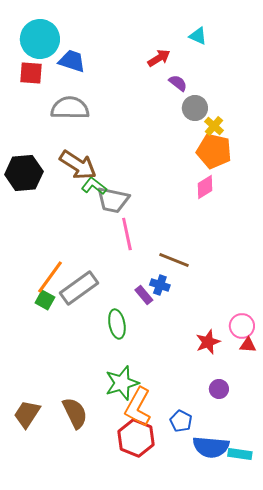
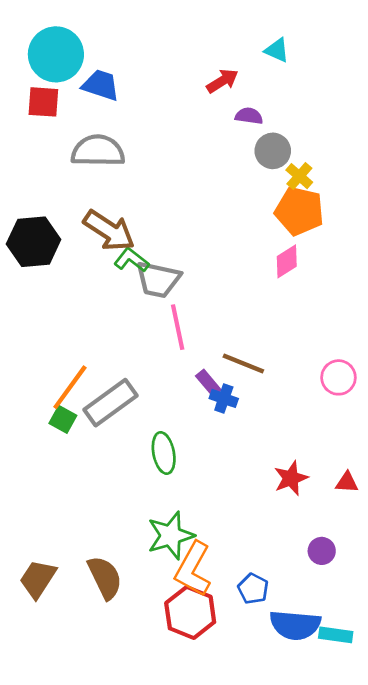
purple semicircle: (178, 83) -> (249, 116), turned -30
purple rectangle: (144, 295) -> (208, 383), moved
pink circle: (242, 326) -> (338, 377), moved
purple circle: (219, 389) -> (322, 551), moved

